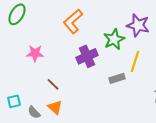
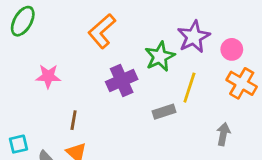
purple star: (138, 25) -> (194, 37), turned 30
brown line: (53, 84) -> (74, 120), turned 56

